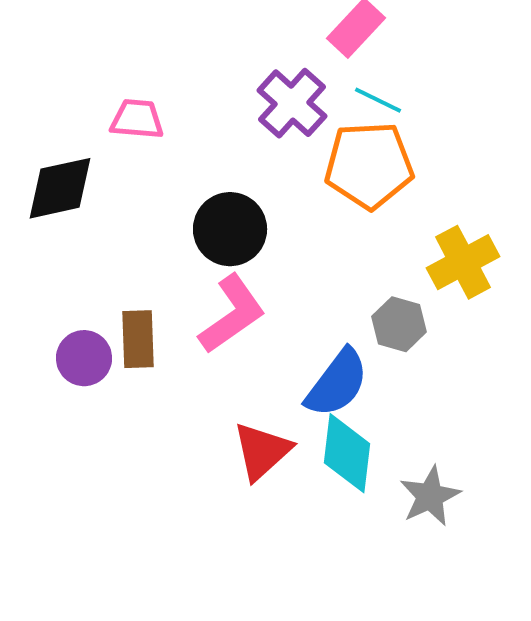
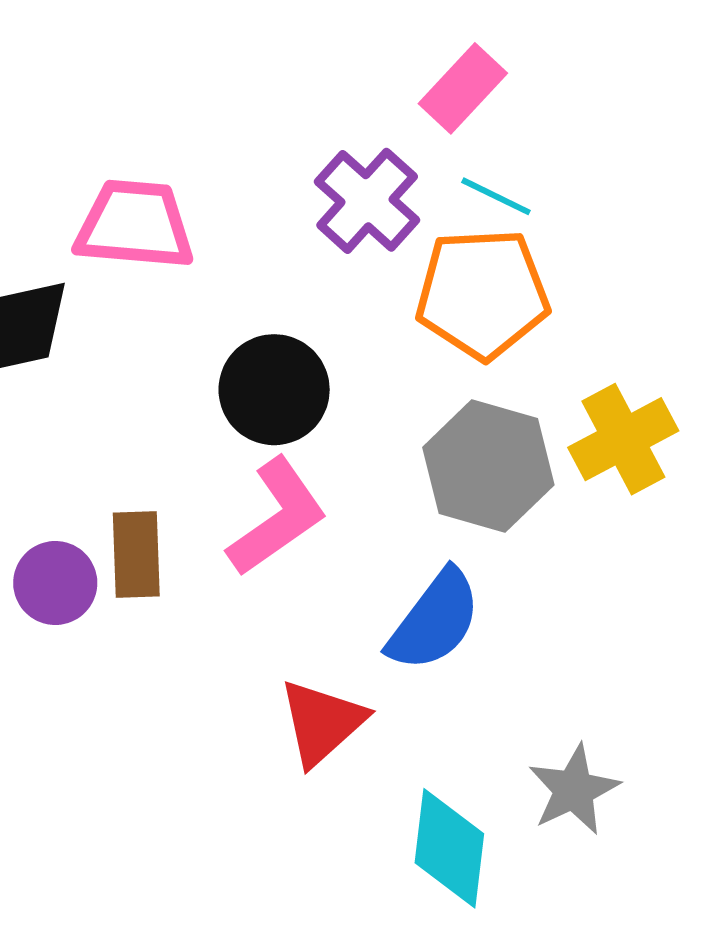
pink trapezoid: (137, 119) -> (135, 225), size x1.5
gray hexagon: (399, 324) -> (488, 466), moved, size x1.6
cyan diamond: (347, 453) -> (449, 848), moved

